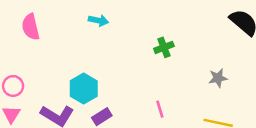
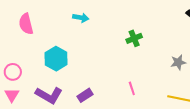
cyan hexagon: (84, 89) -> (56, 59), moved

